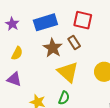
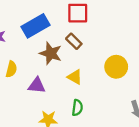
yellow triangle: (68, 72) -> (75, 77), size x0.6
purple triangle: (14, 79) -> (37, 85), moved

